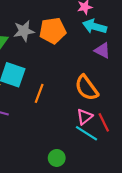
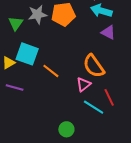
orange line: (39, 93) -> (51, 71), turned -72
pink triangle: (85, 117) -> (84, 85), moved

